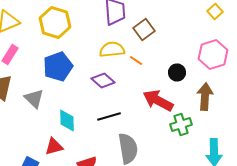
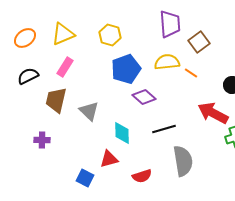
yellow hexagon: (55, 22) -> (110, 35), size x0.7
blue pentagon: (58, 66) -> (126, 69), moved
purple diamond: (103, 80) -> (144, 97), moved

